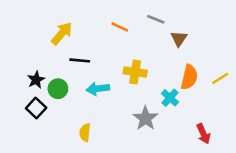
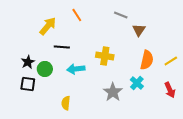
orange line: (120, 27) -> (77, 15), moved, turned 32
cyan cross: (170, 98) -> (137, 83), moved
black square: (36, 108) -> (28, 84), turned -35
red arrow: (203, 134) -> (170, 90), moved

